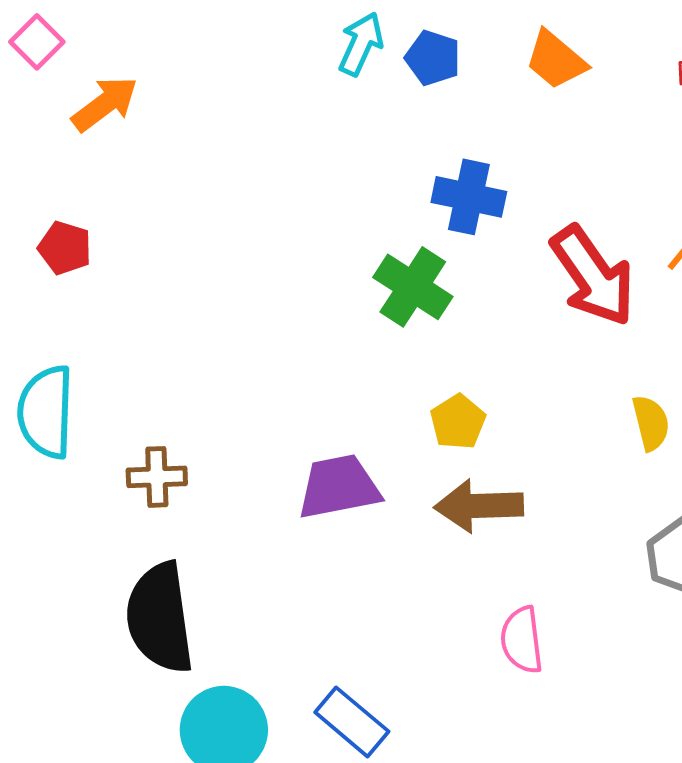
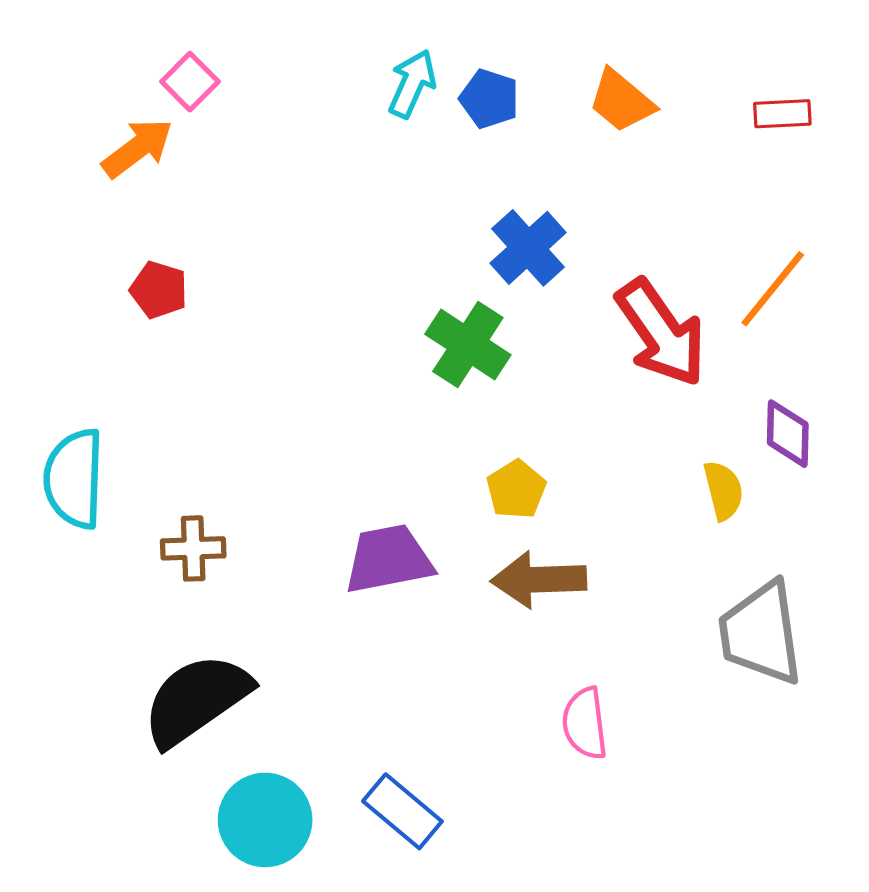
pink square: (37, 42) -> (190, 82), moved
blue cross: (469, 197) -> (528, 248), turned 36
red pentagon: (65, 248) -> (159, 290), moved
black semicircle: (160, 618) -> (196, 700), turned 63

